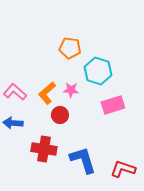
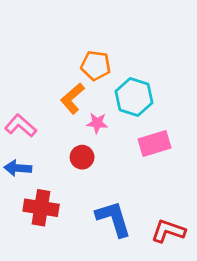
orange L-shape: (47, 93) -> (72, 98), moved
red cross: (44, 149) -> (41, 208), moved

